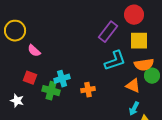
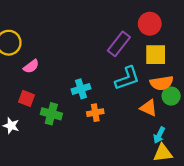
pink semicircle: (34, 51) -> (31, 66), turned -80
cyan cross: (62, 79) -> (81, 89), moved
cyan arrow: (134, 109) -> (159, 135), moved

